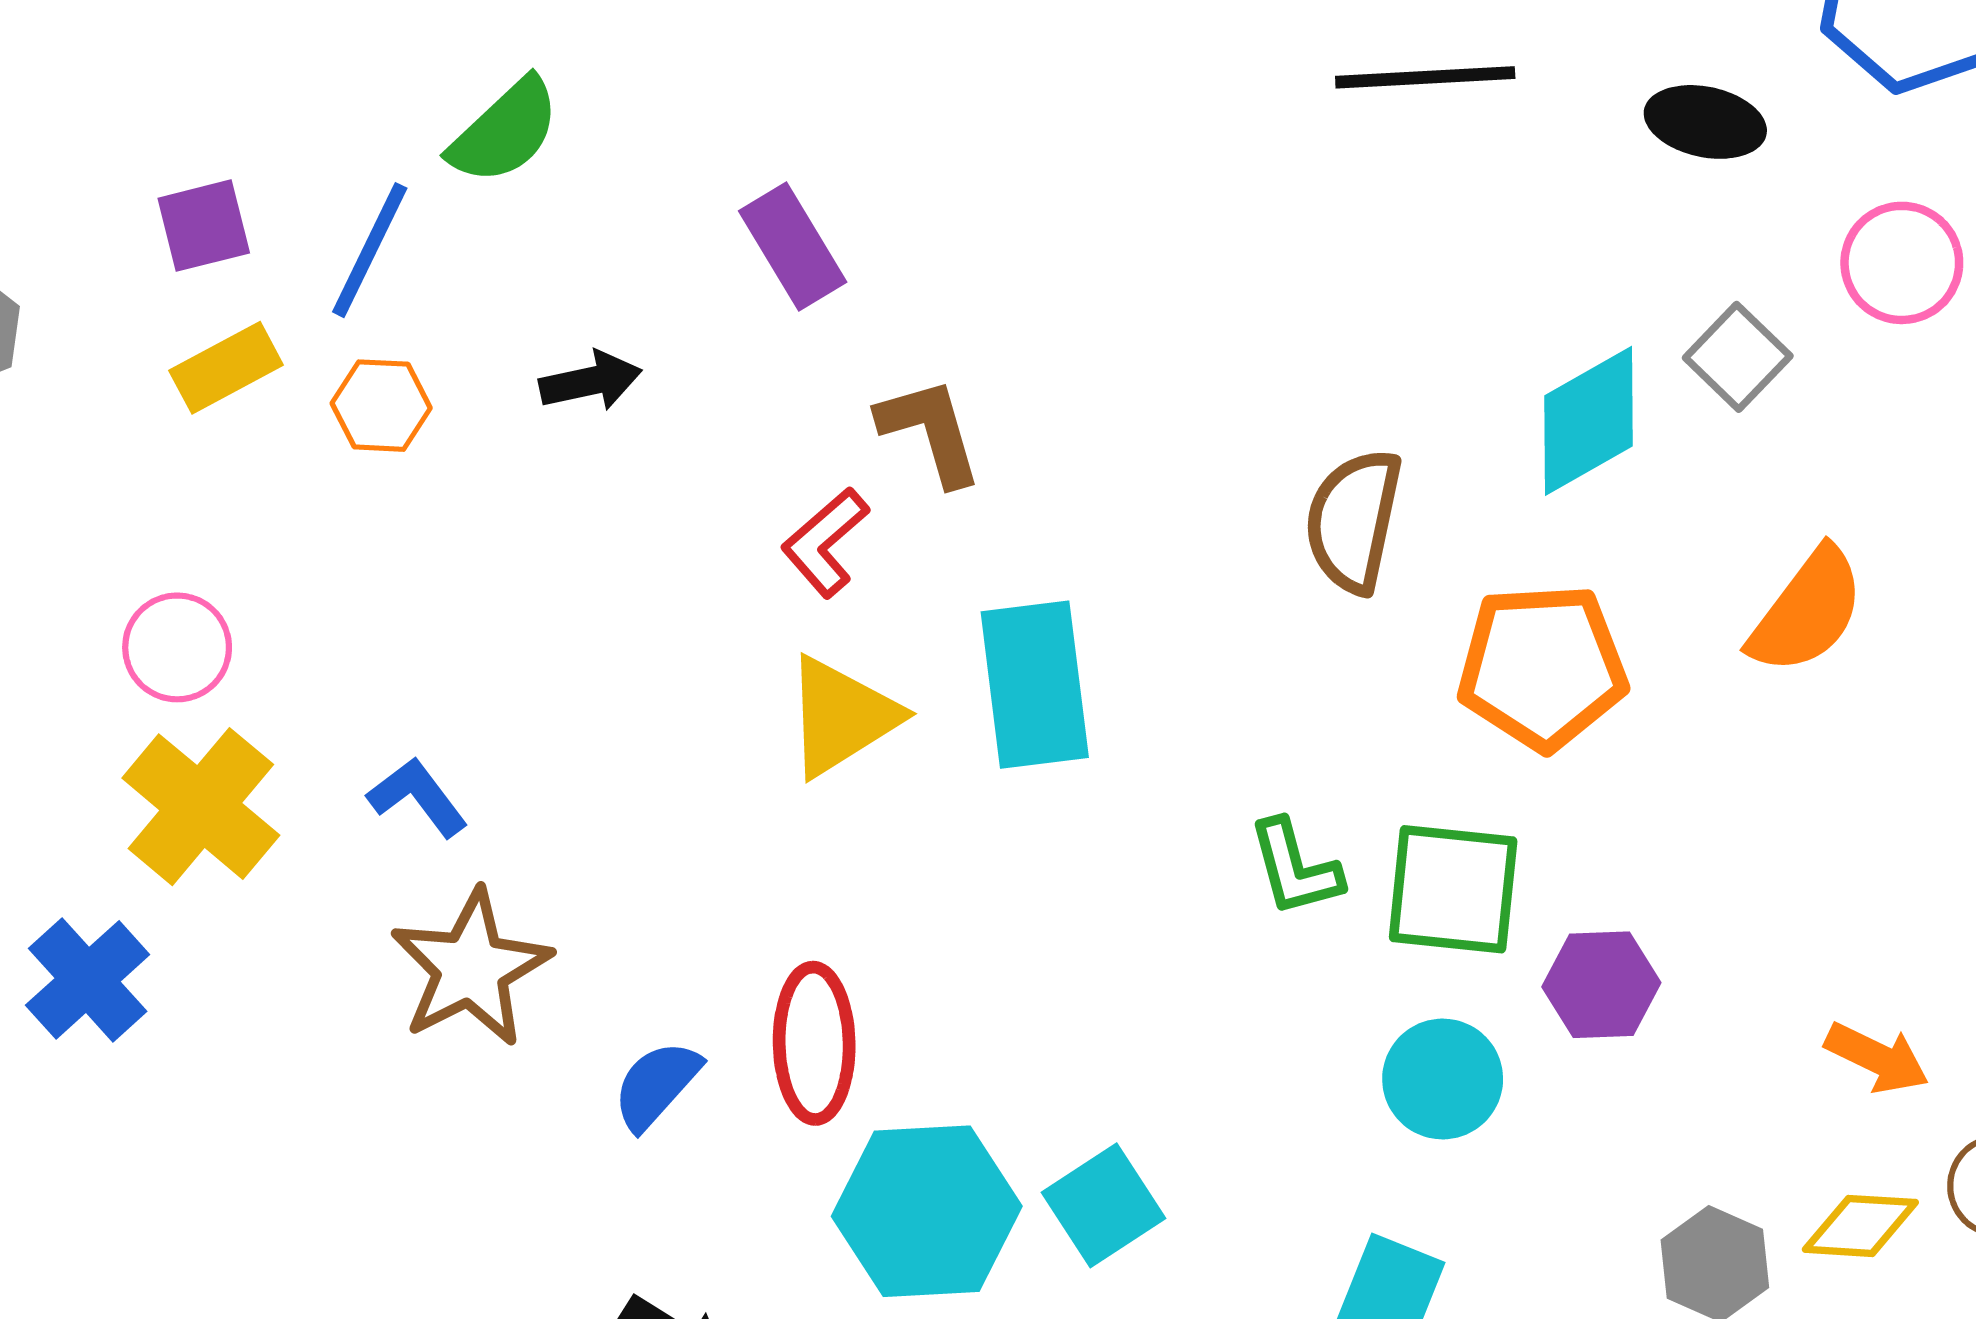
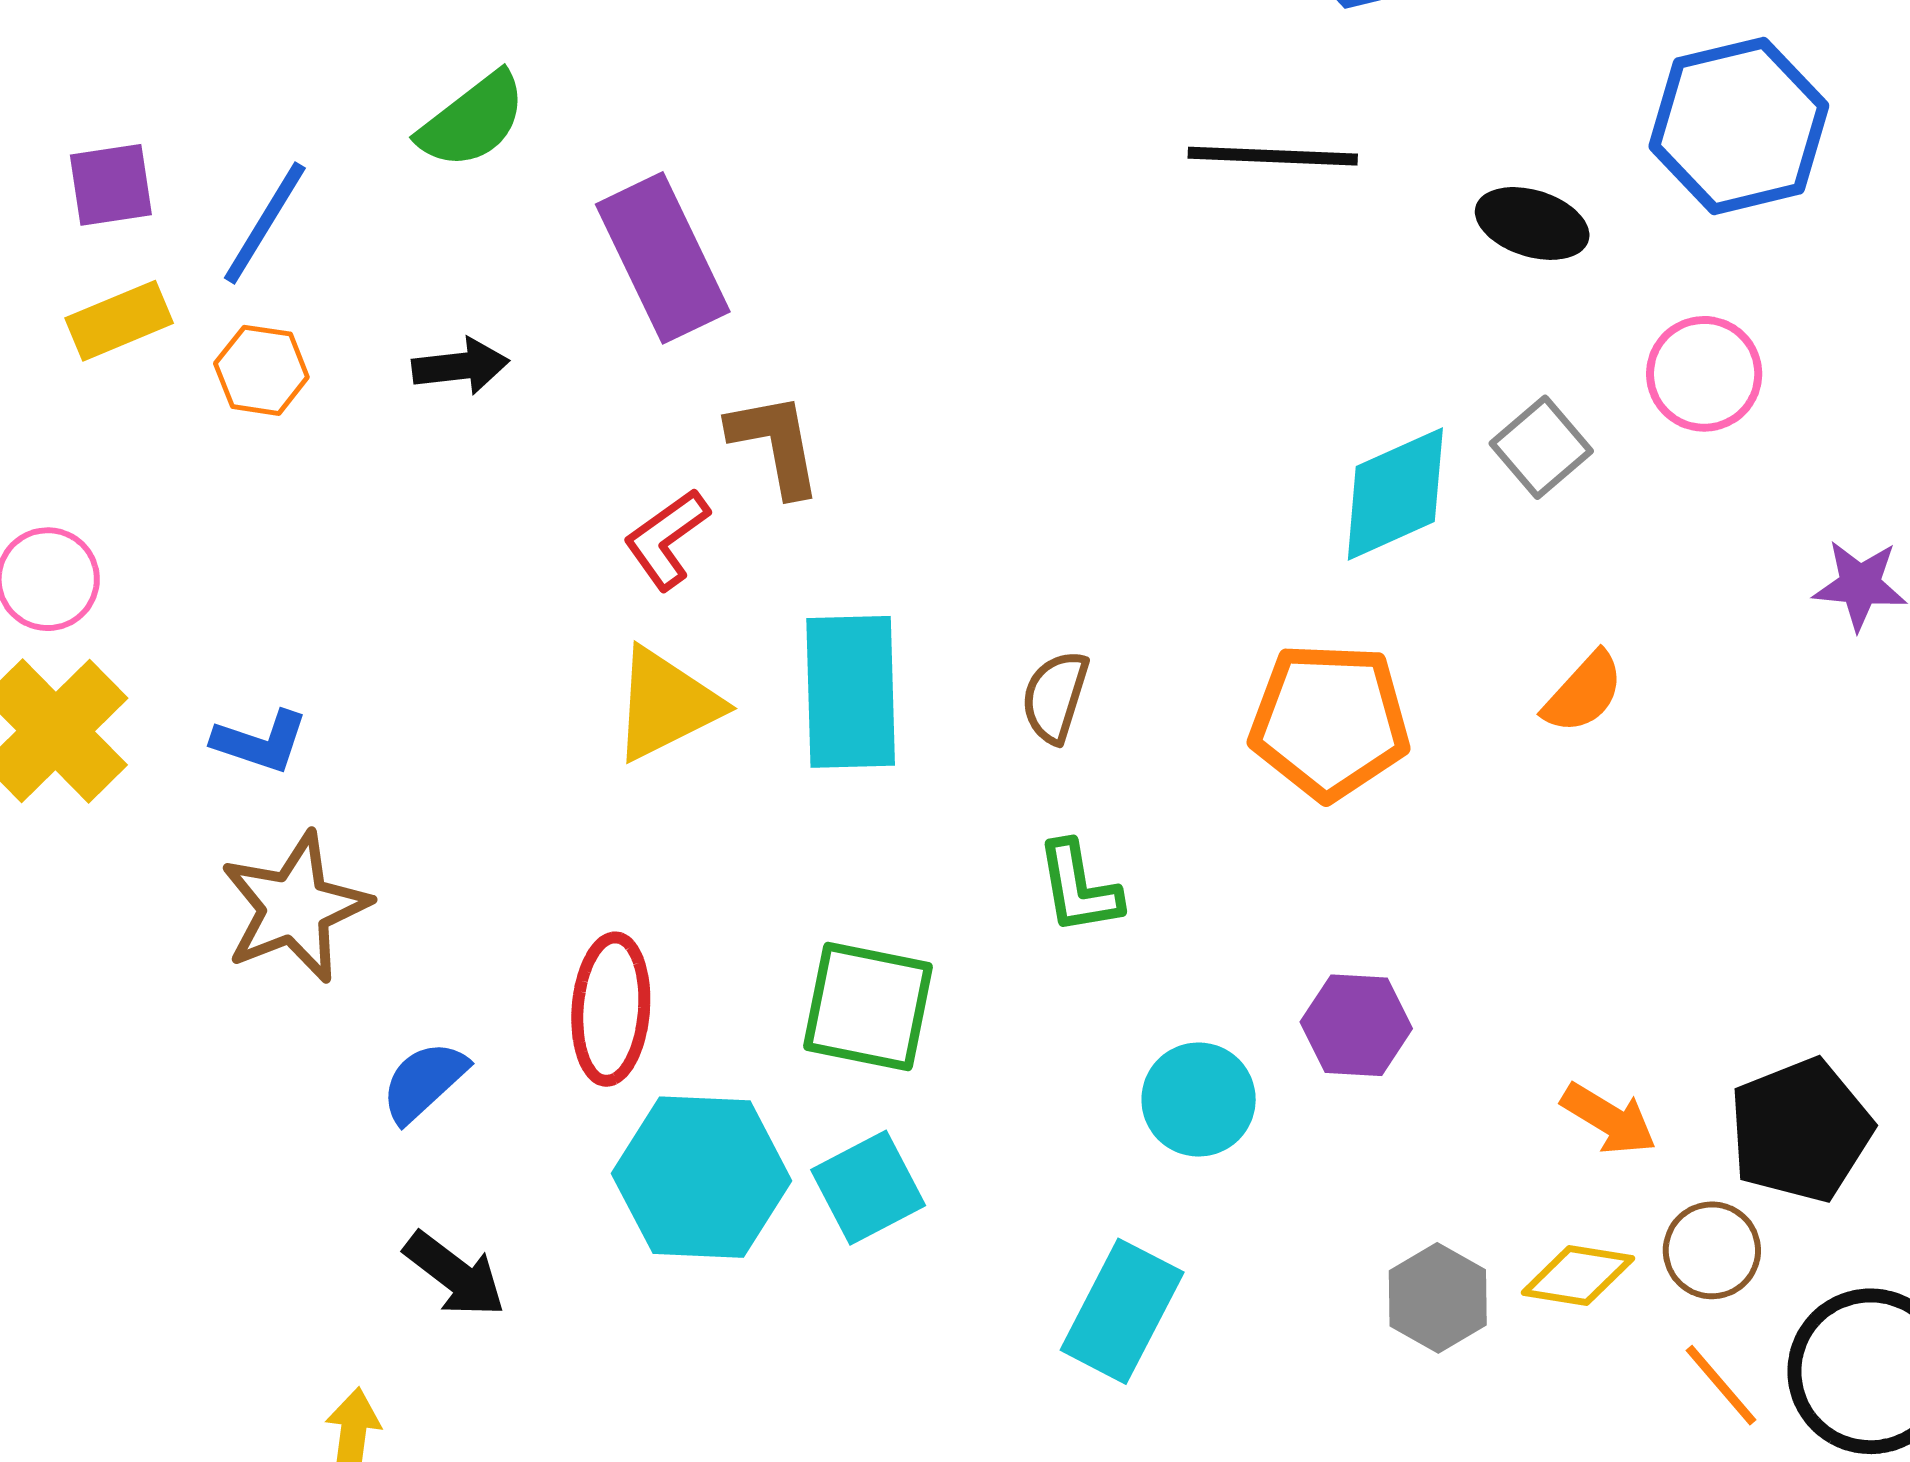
green semicircle: (505, 131) -> (472, 120), moved
purple rectangle: (793, 246) -> (663, 258), size x1.4
brown semicircle: (1354, 521) -> (1055, 697), moved, size x0.7
orange semicircle: (1807, 611) -> (1583, 693), size x0.7
blue L-shape: (418, 797) -> (260, 742), turned 140
green square: (1453, 889) -> (868, 1006), moved
blue semicircle: (656, 1085) -> (424, 1082), moved

